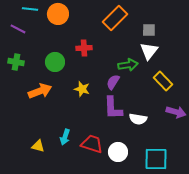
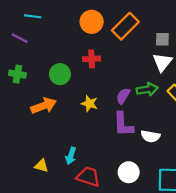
orange circle: (58, 14) -> (92, 22), moved
green arrow: (128, 65) -> (147, 89), moved
red trapezoid: (92, 144) -> (88, 177), moved

